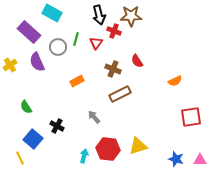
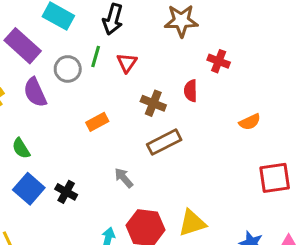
black arrow: (99, 15) -> (113, 19), moved, turned 30
red cross: (114, 31) -> (219, 61), moved
red semicircle: (137, 61) -> (191, 91), turned 32
green semicircle: (26, 107) -> (21, 148), moved
blue square: (33, 139) -> (29, 189), moved

